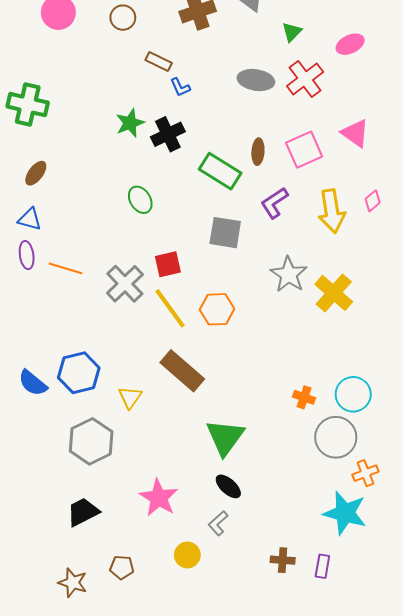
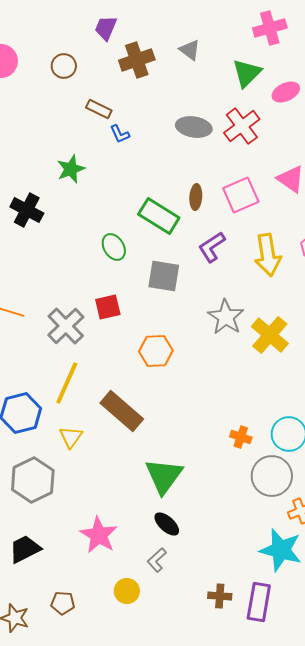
green triangle: (292, 32) -> (247, 73), moved, size x1.5
black cross: (168, 134) -> (27, 210), moved, turned -36
green ellipse: (140, 200) -> (114, 247), moved
yellow line: (170, 308) -> (67, 383), moved, turned 60
purple rectangle: (322, 566) -> (259, 602), size x1.6

